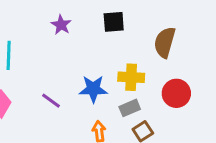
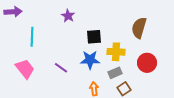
black square: (114, 22) -> (94, 37), moved

